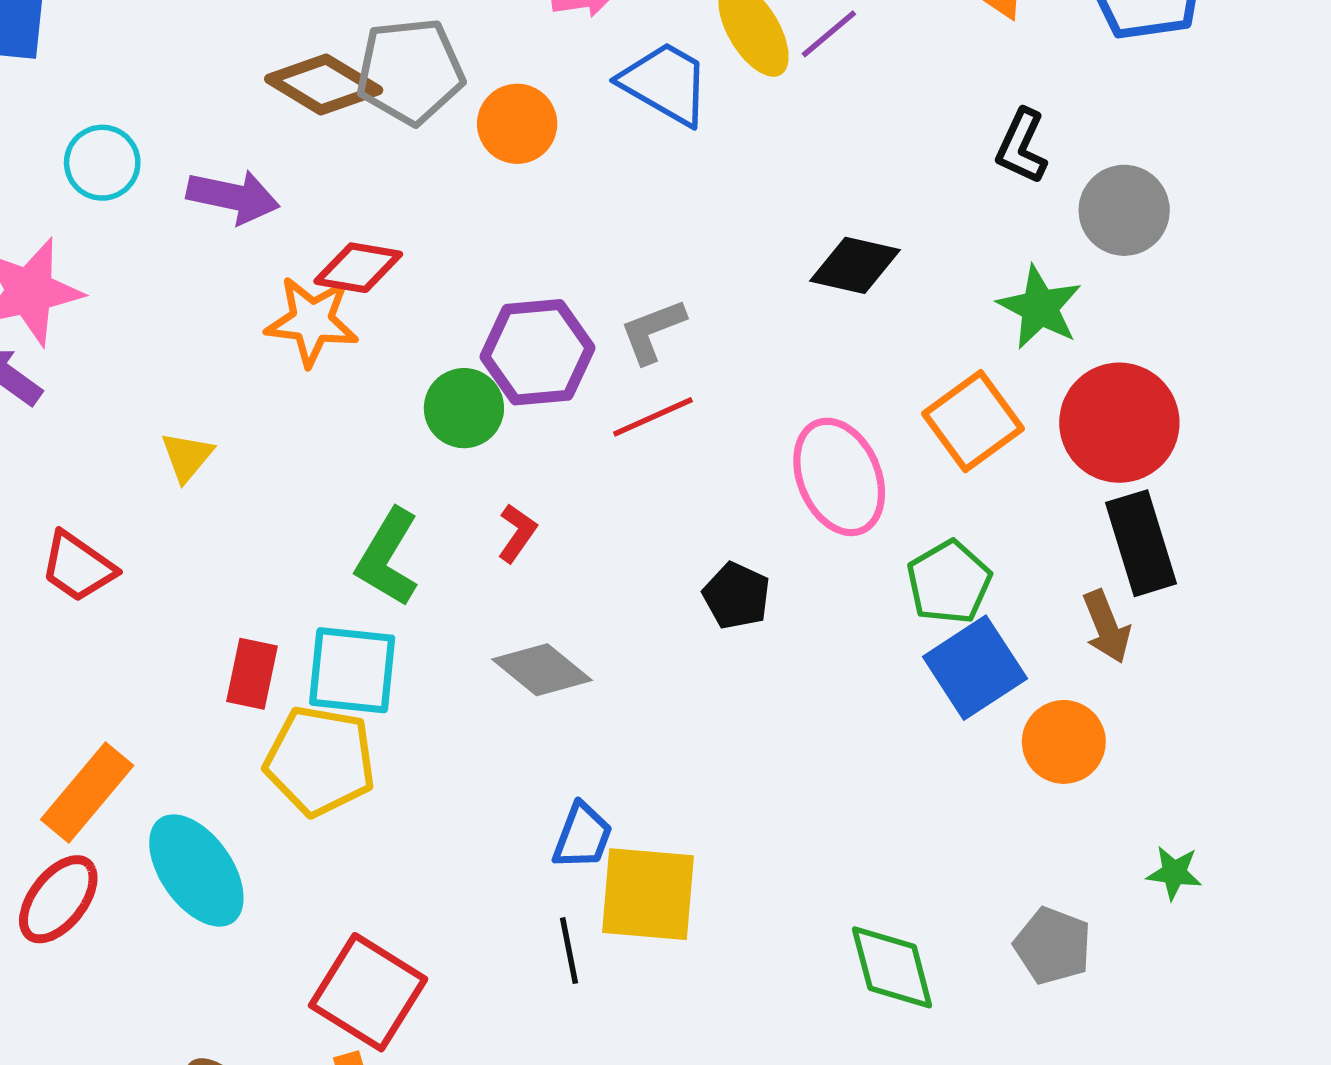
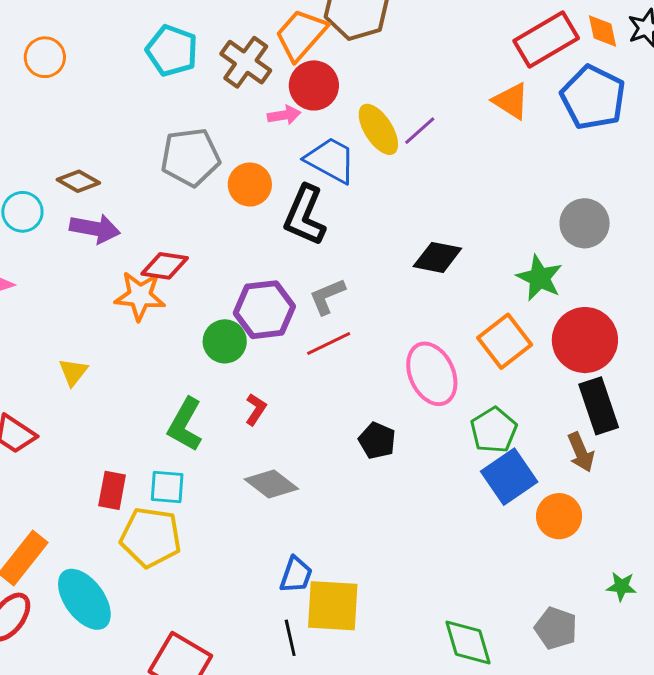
brown diamond: (324, 84) -> (78, 181), moved, size x0.7
black L-shape: (1022, 146) -> (305, 215), moved, size x1.5
cyan square: (352, 670) -> (167, 487), size x0.7

